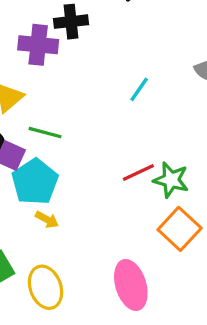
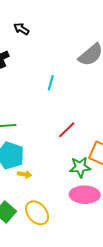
green star: (171, 180) -> (80, 167), moved
pink ellipse: (131, 285) -> (85, 195), turned -52

